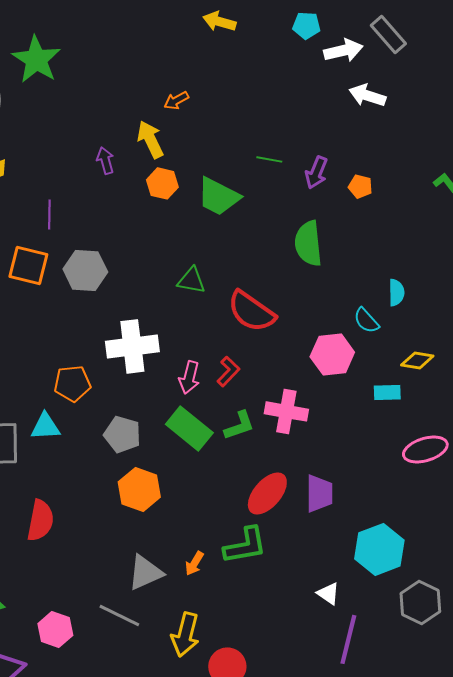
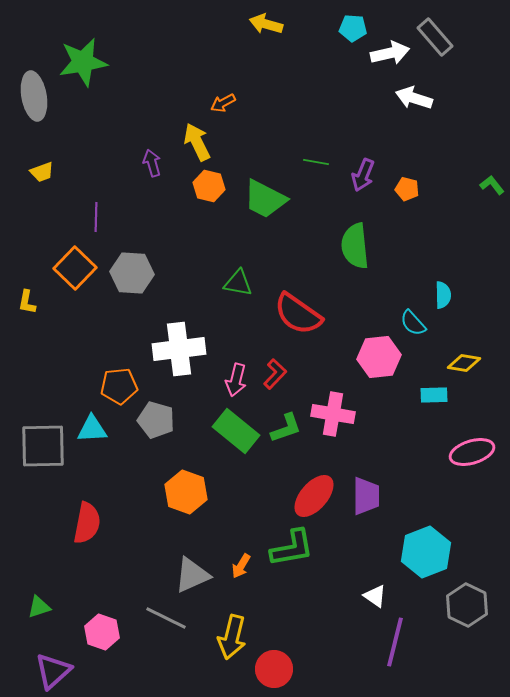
green star: (36, 59) -> (83, 62), turned 30
orange square: (28, 265) -> (75, 268), turned 30
gray pentagon: (122, 434) -> (156, 420), moved

